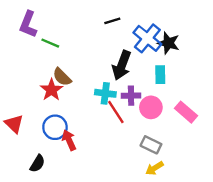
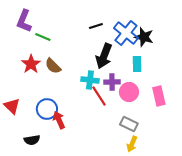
black line: (112, 21) -> (96, 26), moved
red star: (51, 90) -> (31, 64), moved
pink rectangle: (186, 112) -> (159, 96), turned 36
black semicircle: (37, 164) -> (32, 140), turned 49
yellow arrow: (154, 168) -> (132, 144), turned -35

